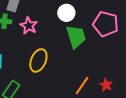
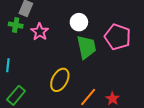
yellow ellipse: (38, 60) -> (60, 80), moved

